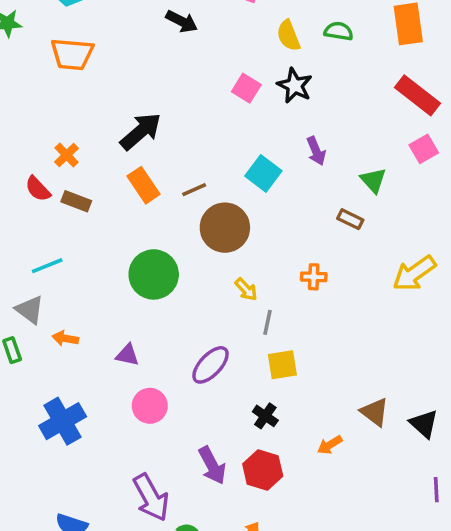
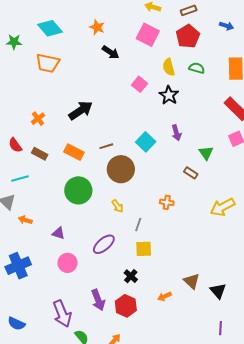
pink square: (246, 88) -> (140, 84), moved
orange rectangle: (144, 185) -> (74, 152), moved, turned -36
red semicircle: (38, 189) -> (15, 145), moved
brown rectangle: (76, 201) -> (40, 154), moved
yellow arrow: (246, 289) -> (117, 206), moved

